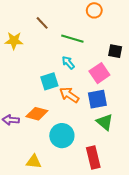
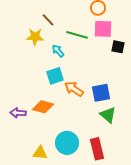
yellow star: (14, 41) -> (35, 37), moved
cyan arrow: (68, 63) -> (58, 51), moved
pink square: (99, 73) -> (103, 29), moved, turned 36
cyan circle: (62, 136) -> (67, 143), moved

